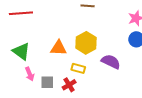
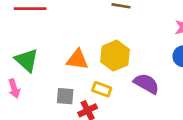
pink arrow: (30, 74) -> (14, 88), moved
gray square: (47, 82) -> (65, 96), moved

